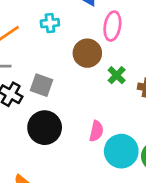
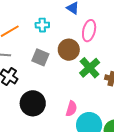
green cross: (117, 75) -> (90, 68), size x1.5
gray square: (42, 85) -> (40, 57), moved

